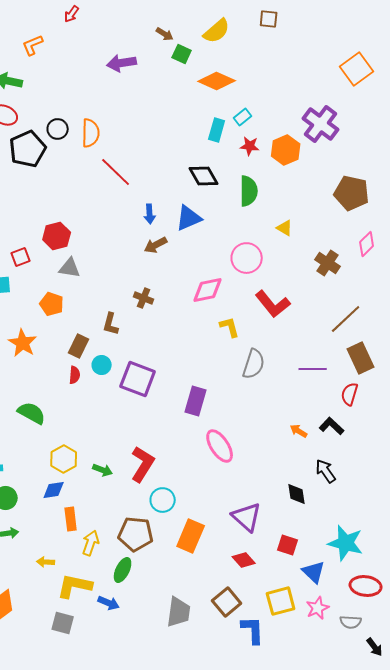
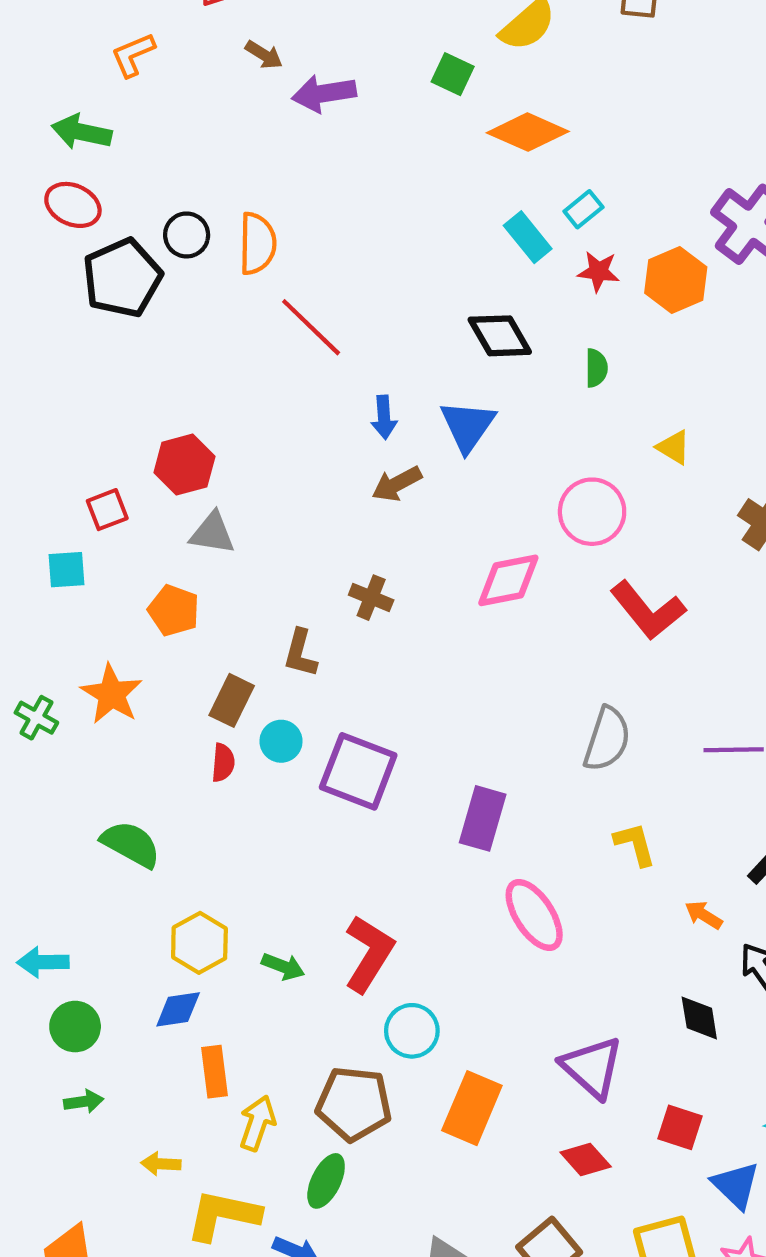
brown arrow: (165, 34) -> (264, 55), moved
cyan rectangle: (217, 130) -> (528, 237), turned -55
green semicircle: (249, 191) -> (596, 368), size x0.6
blue triangle: (189, 218) -> (468, 426), turned -32
yellow L-shape: (230, 327) -> (635, 844), moved
orange arrow: (299, 431) -> (704, 915), moved

